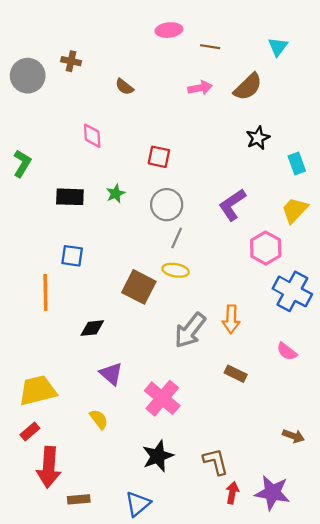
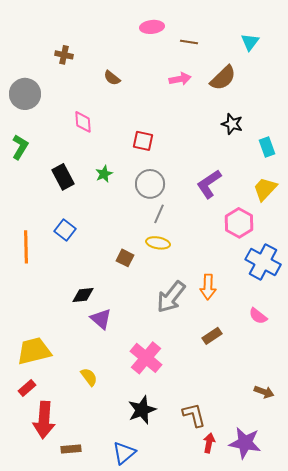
gray circle: (28, 76) -> (25, 94), moved
black star: (258, 138) -> (232, 124), turned -30
black rectangle: (70, 197) -> (63, 177), turned 60
blue square: (72, 256) -> (65, 230), turned 30
brown square: (139, 287) -> (125, 258), size x0.6
orange line: (45, 293) -> (26, 247), moved
purple triangle: (111, 374) -> (101, 319), moved
brown rectangle: (236, 374) -> (212, 336), turned -60

